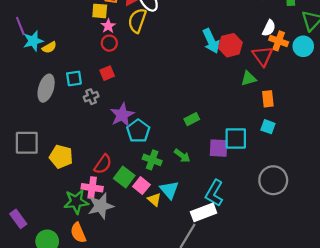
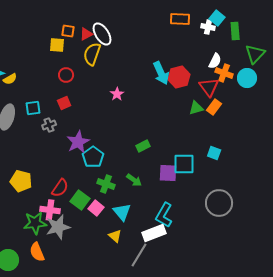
pink star: (108, 26) -> (117, 94), moved
orange rectangle: (268, 99) -> (214, 107), moved, turned 42
yellow triangle: (154, 200) -> (115, 236), moved

